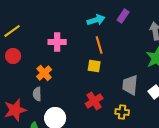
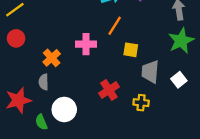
pink cross: (57, 42) -> (86, 44), moved
orange line: (99, 45) -> (115, 26), turned 48
yellow square: (94, 66) -> (131, 50), moved

